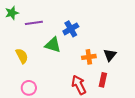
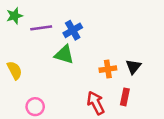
blue cross: (71, 29) -> (73, 30), moved
yellow semicircle: (22, 56) -> (15, 70), moved

